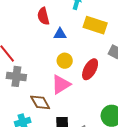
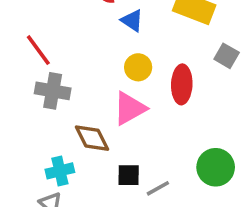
blue triangle: (60, 34) -> (132, 21), turned 32
red ellipse: (90, 69) -> (182, 84), turned -30

